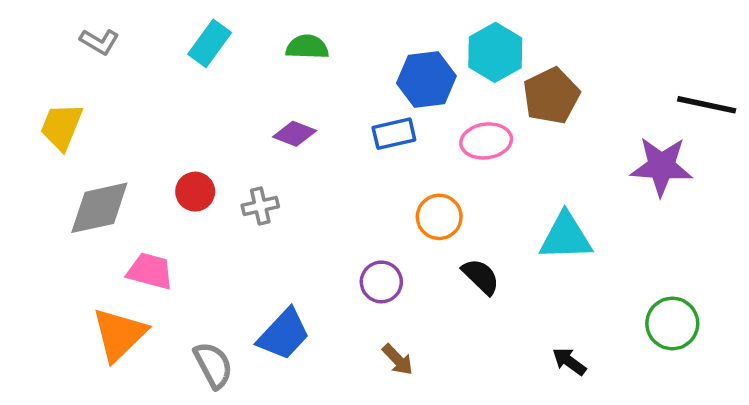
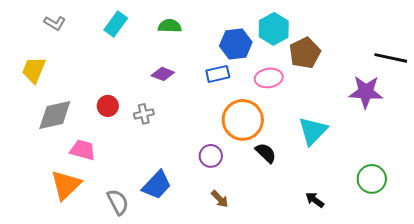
orange circle: (439, 217) -> (243, 120), size x1.6
cyan triangle: (566, 237) -> (313, 131), turned -44

